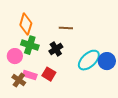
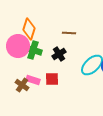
pink circle: (15, 56) -> (18, 46), moved, size x1.5
red square: (49, 74) -> (52, 79), turned -32

